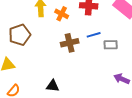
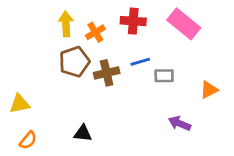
orange cross: (62, 14) -> (95, 32), turned 32
brown pentagon: (20, 35) -> (74, 62), moved

